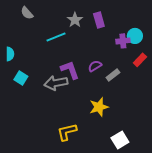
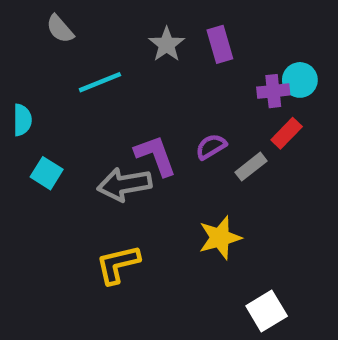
cyan line: (56, 37) -> (100, 82), moved
red rectangle: (140, 60) -> (287, 133), moved
yellow L-shape: (67, 132) -> (118, 264), moved

